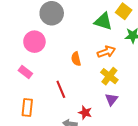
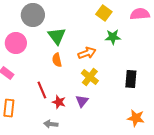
green triangle: (103, 21) -> (57, 36), moved, turned 36
purple triangle: (111, 99) -> (82, 101), moved
red star: (85, 113) -> (59, 102), moved

